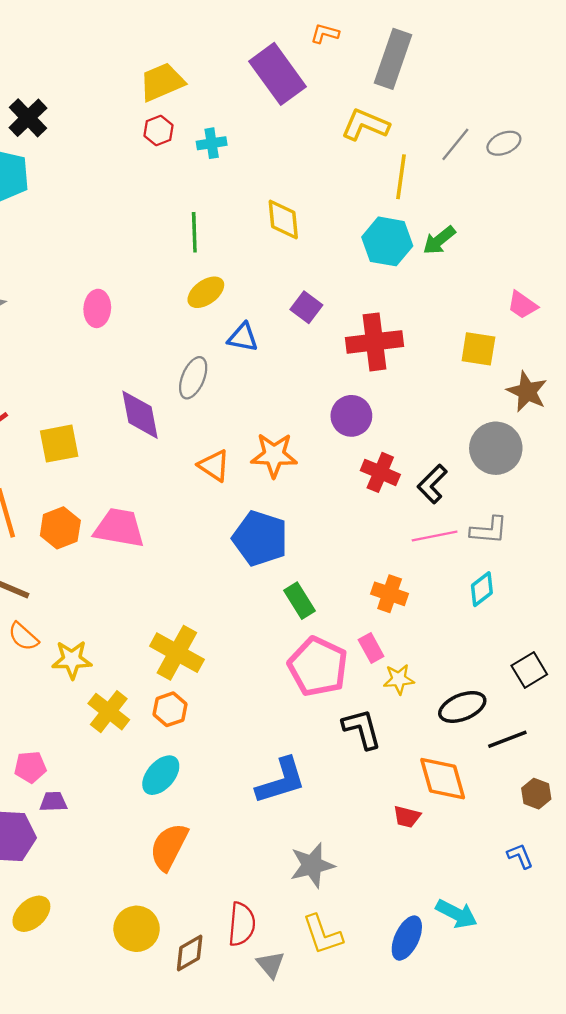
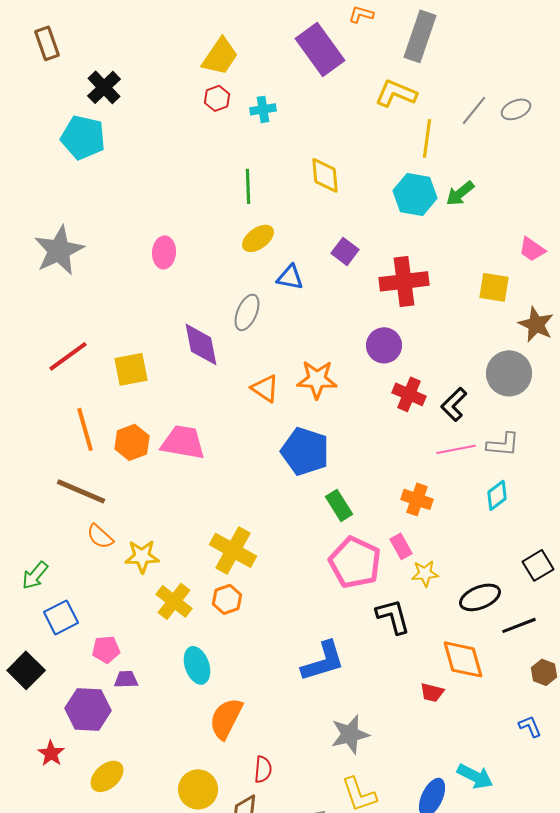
yellow trapezoid: (162, 82) -> (220, 56), turned 147
cyan ellipse: (161, 775) -> (197, 665), moved, turned -60
red semicircle: (242, 924) -> (263, 769), moved, size x0.7

